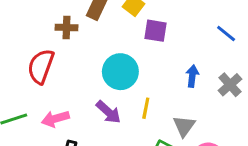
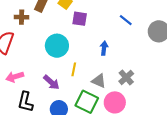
gray cross: (230, 85) -> (126, 77), moved
purple arrow: (108, 112) -> (51, 82), moved
gray triangle: (184, 126) -> (99, 81), turned -42

